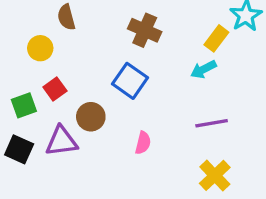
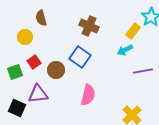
brown circle: (91, 117) -> (56, 70), moved
purple line: (212, 123) -> (143, 71), moved
pink semicircle: (143, 143) -> (88, 95), size x1.5
black square: (19, 149) -> (17, 108), moved

